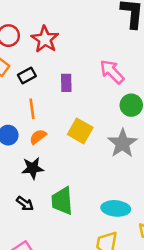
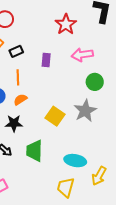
red star: (45, 39) -> (66, 24), moved
pink arrow: (112, 72) -> (82, 55), turned -60
yellow square: (80, 131) -> (55, 116), moved

